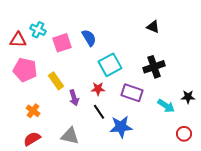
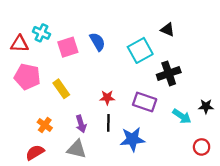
cyan square: (110, 65) -> (140, 50), moved
purple arrow: (74, 98) -> (81, 124), moved
orange cross: (33, 111) -> (45, 125), moved
black line: (99, 112) -> (108, 123), turned 35

